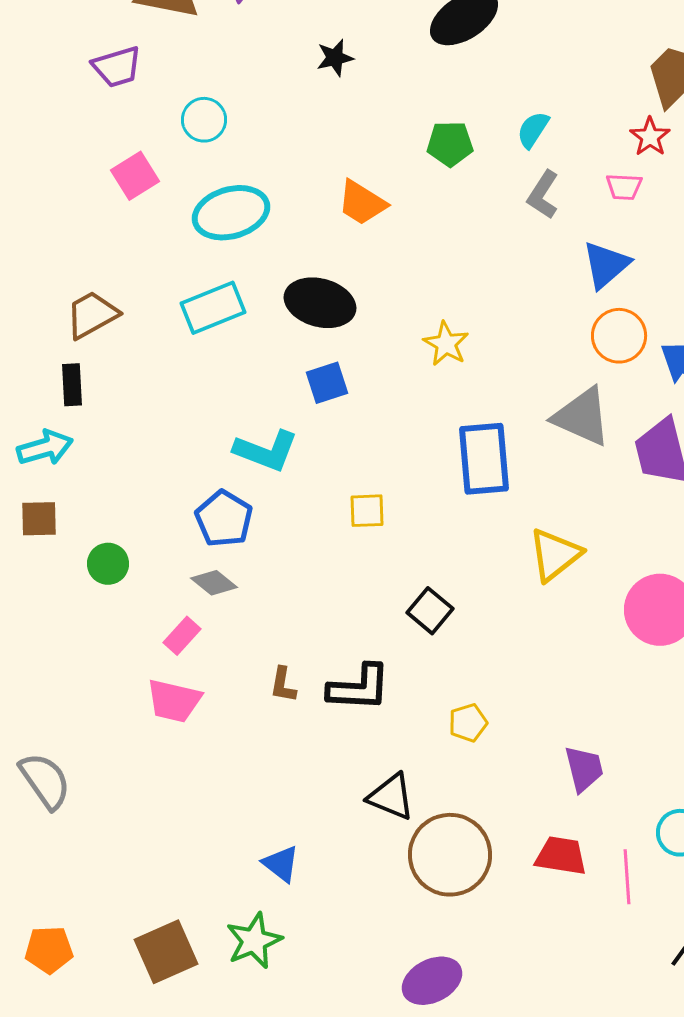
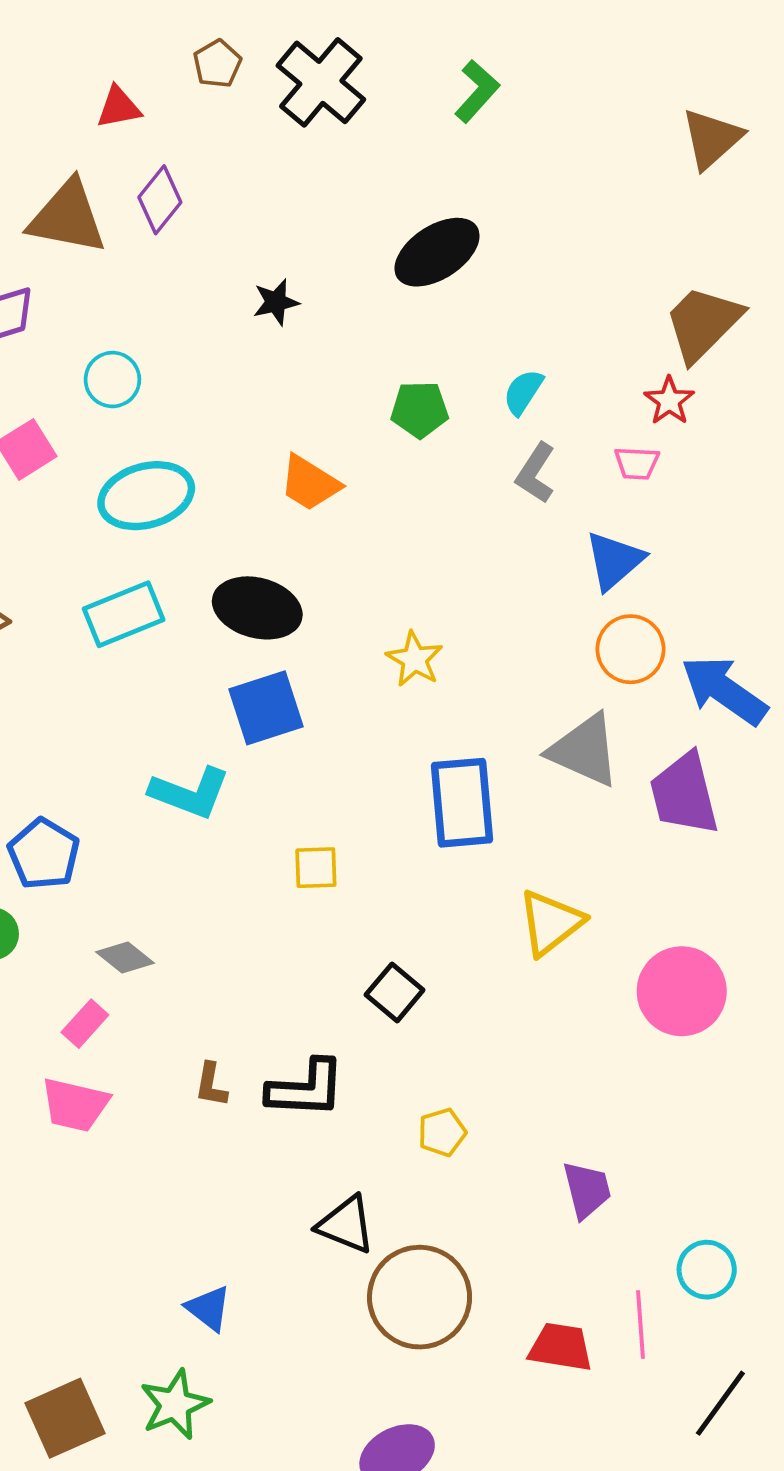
blue square: (327, 383) -> (266, 708), size x1.4
blue pentagon: (224, 519) -> (44, 854), moved
red trapezoid: (561, 856) -> (561, 1347), moved

